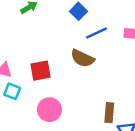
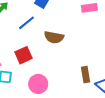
blue line: (96, 33) -> (26, 23), moved

